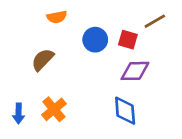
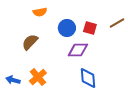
brown line: (155, 21) -> (117, 23), moved
purple diamond: (135, 71) -> (78, 50), moved
blue arrow: (18, 114) -> (13, 80), turned 104

